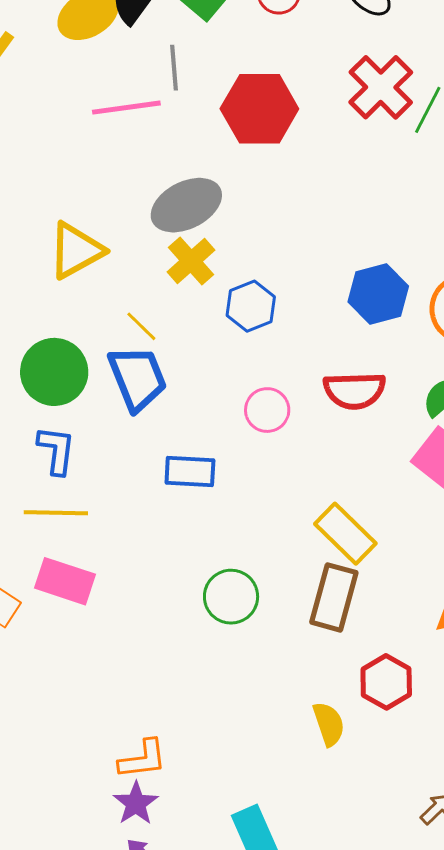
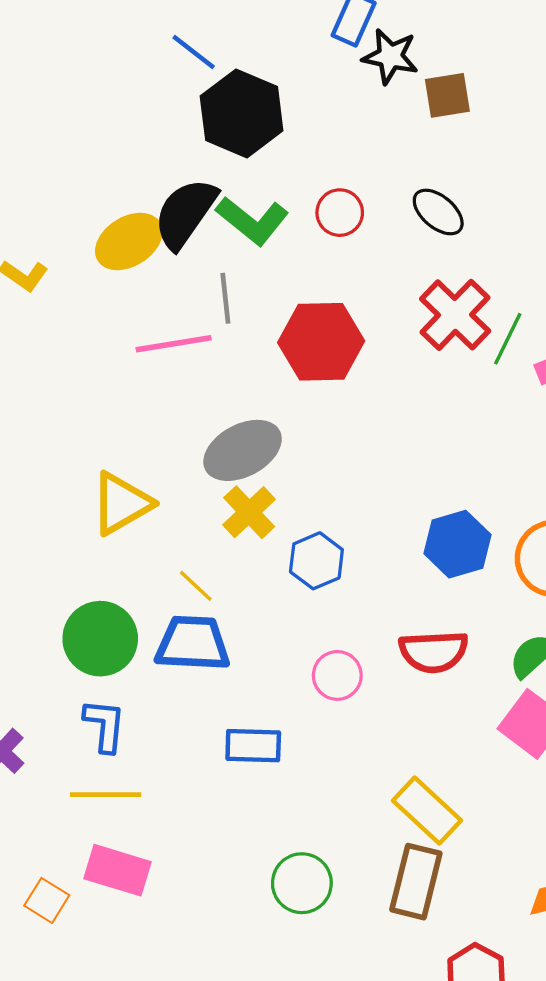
blue trapezoid: (137, 378) -> (193, 643), turned -64

